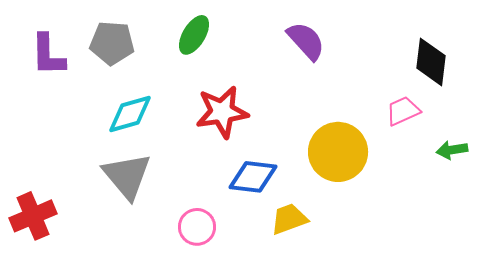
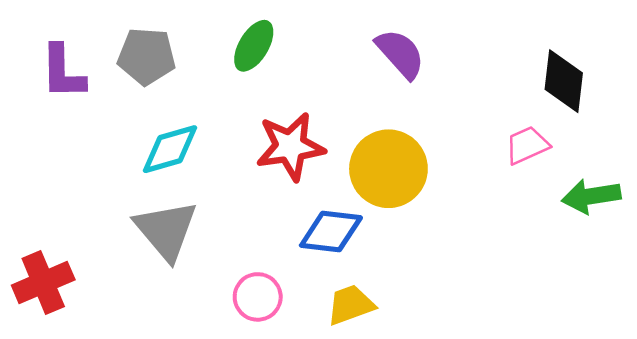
green arrow: (452, 150) -> (591, 196), size x1.4
yellow circle: (338, 152) -> (388, 169), moved
yellow trapezoid: (289, 219) -> (351, 305), moved

